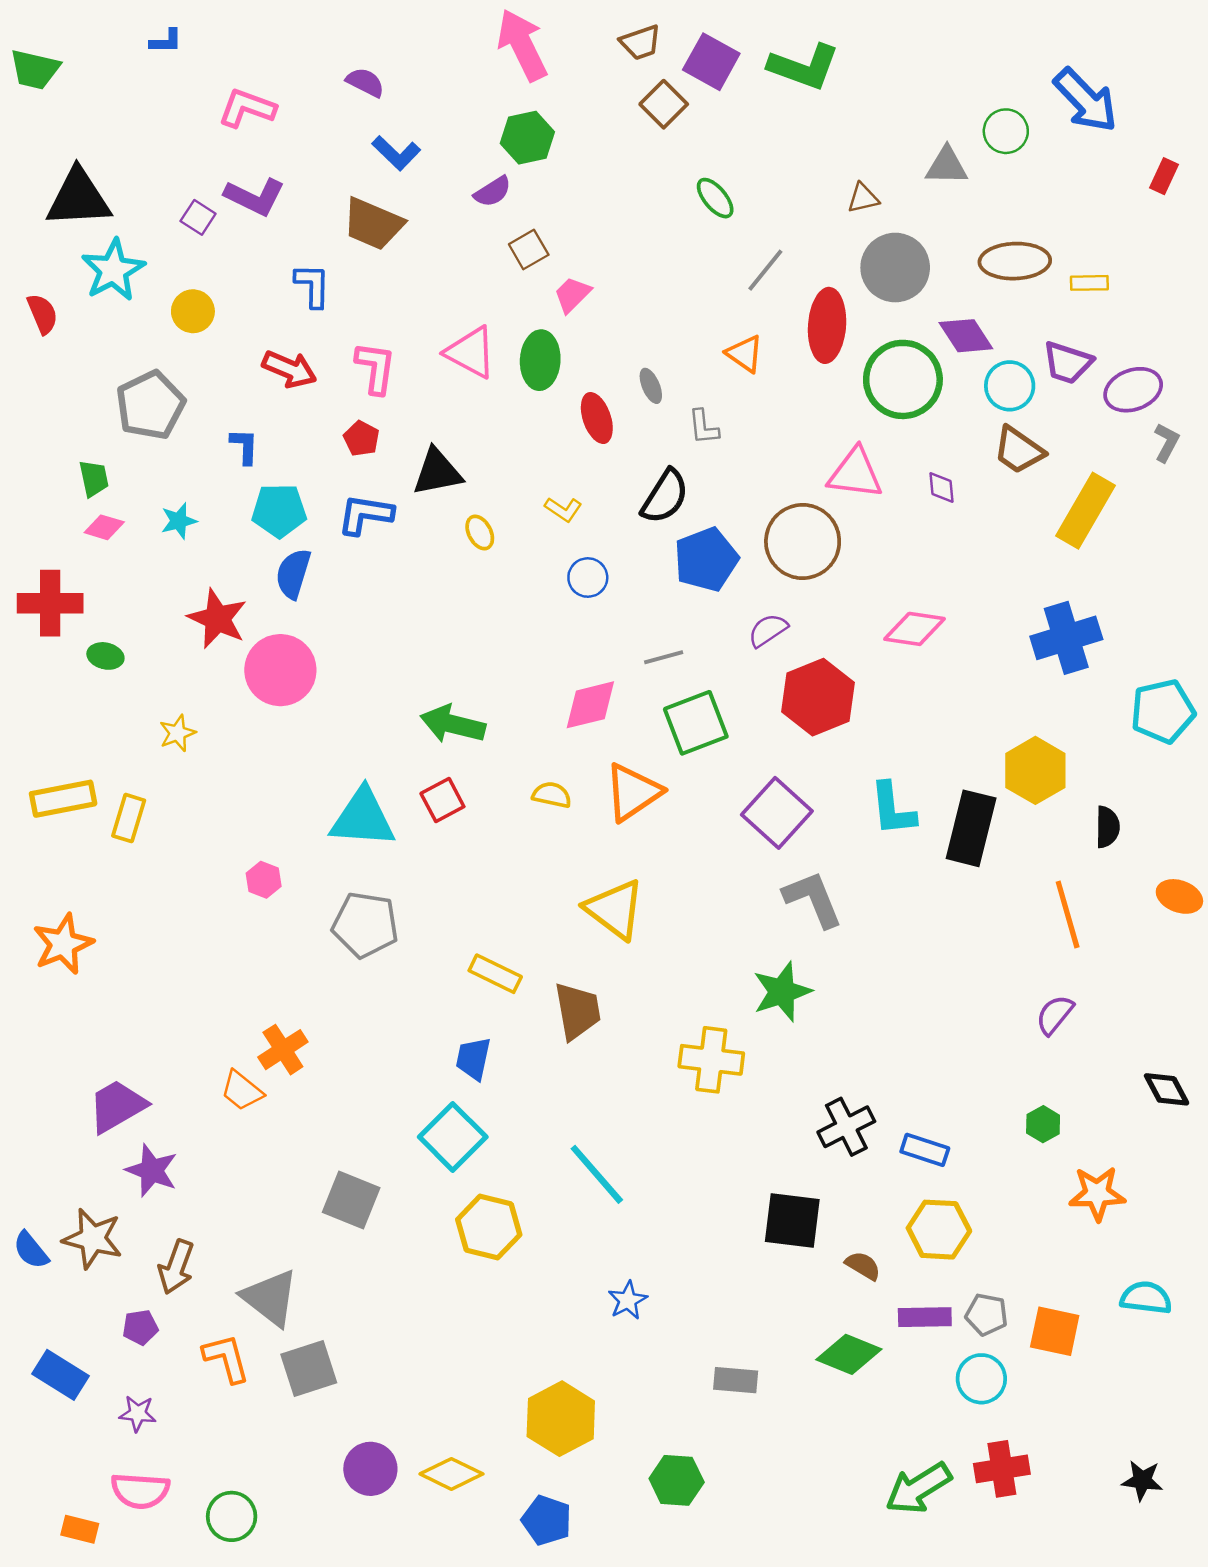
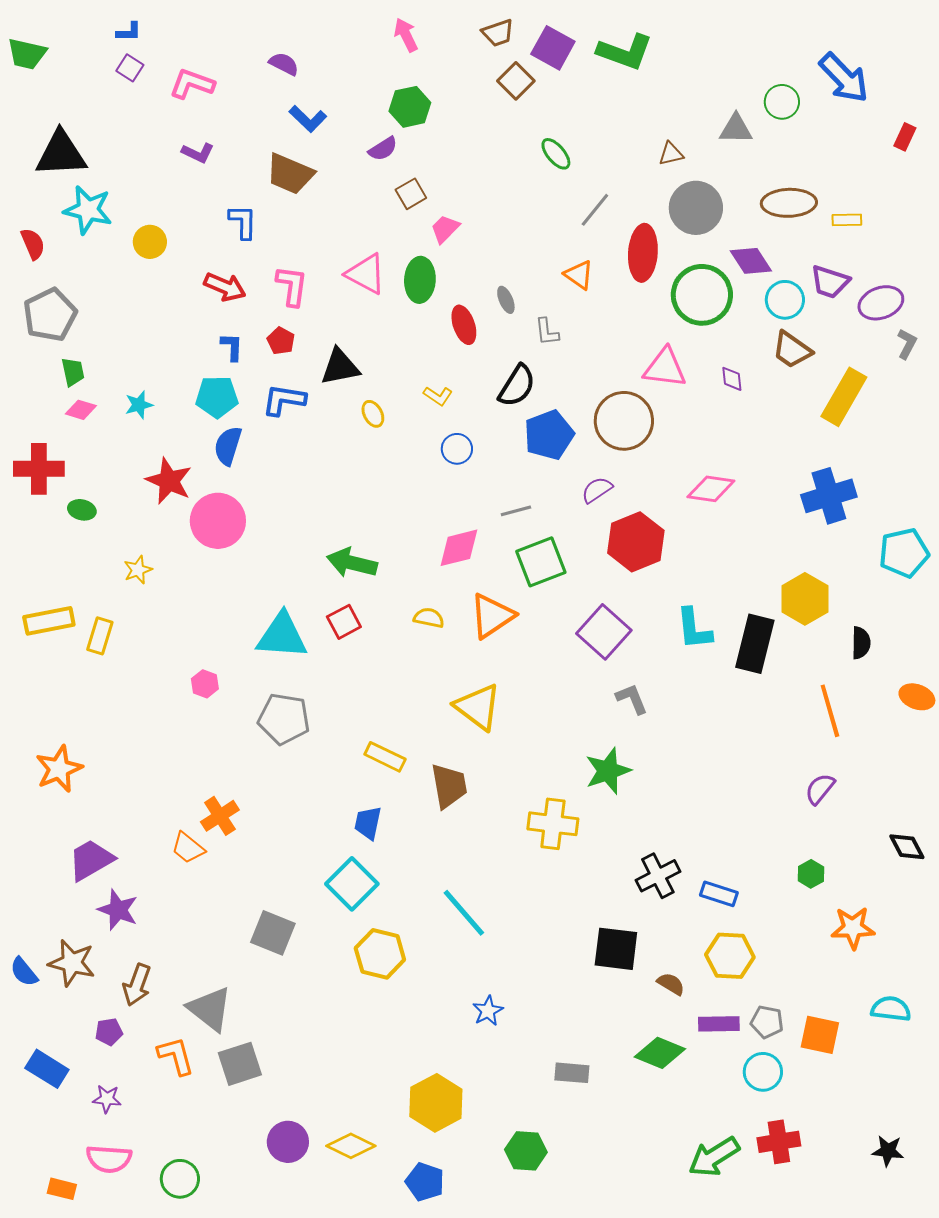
pink arrow: (522, 45) -> (406, 35), size x0.6
purple L-shape: (255, 197) -> (198, 153), size x0.7
purple square: (198, 217) -> (130, 68), moved
cyan star: (113, 270) -> (88, 210), turned -30
gray pentagon: (150, 405) -> (50, 315), moved
blue L-shape: (244, 446) -> (232, 347), moved
gray L-shape: (813, 899) -> (632, 699), size x0.7
orange star: (63, 944) -> (59, 769), moved

